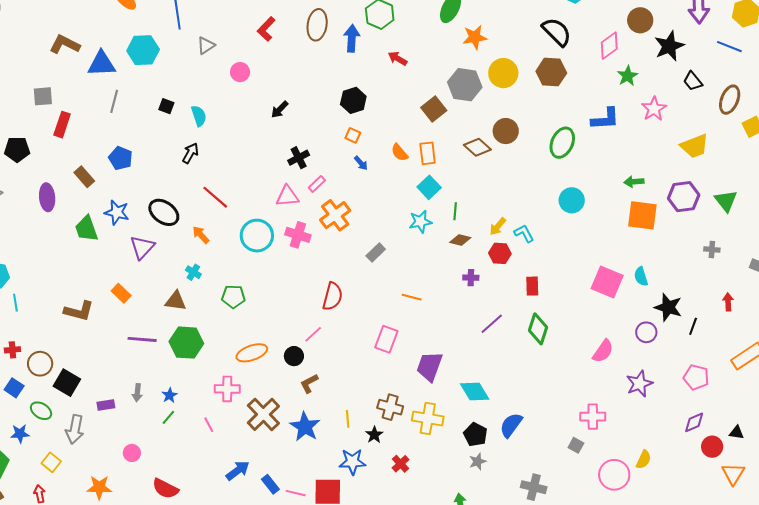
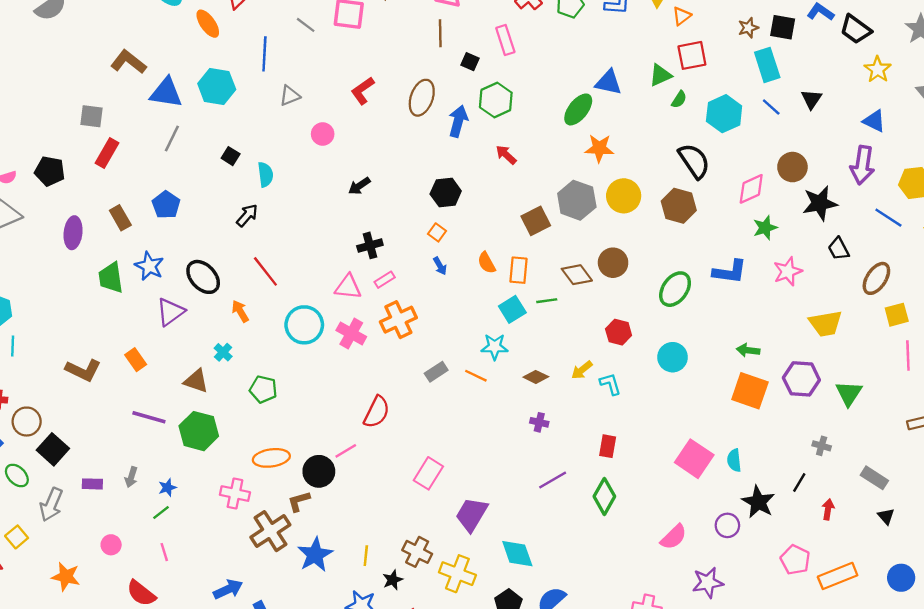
green line: (455, 211) -> (547, 301), moved, turned 66
red hexagon: (500, 253) -> (619, 332), moved
orange line: (412, 297) -> (476, 376), moved
black line: (693, 326) -> (799, 482), moved
black circle: (294, 356) -> (319, 471), size x1.4
pink pentagon: (696, 377) -> (795, 560), moved
brown L-shape: (309, 383) -> (299, 501), moved
pink line: (209, 425) -> (164, 552), moved

